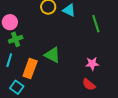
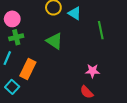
green triangle: (52, 55) -> (54, 41), moved

